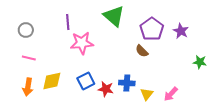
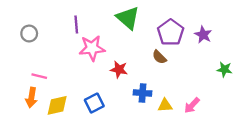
pink line: (29, 58) -> (39, 76), moved
yellow diamond: (52, 81) -> (57, 105), moved
blue square: (86, 81) -> (94, 103), moved
red star: (106, 89) -> (119, 69), moved
yellow triangle: (147, 94) -> (165, 105), turned 48

